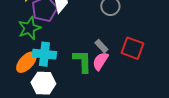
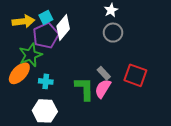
cyan cross: (44, 54) -> (46, 81), size x0.6
orange ellipse: (26, 62) -> (19, 73), moved

